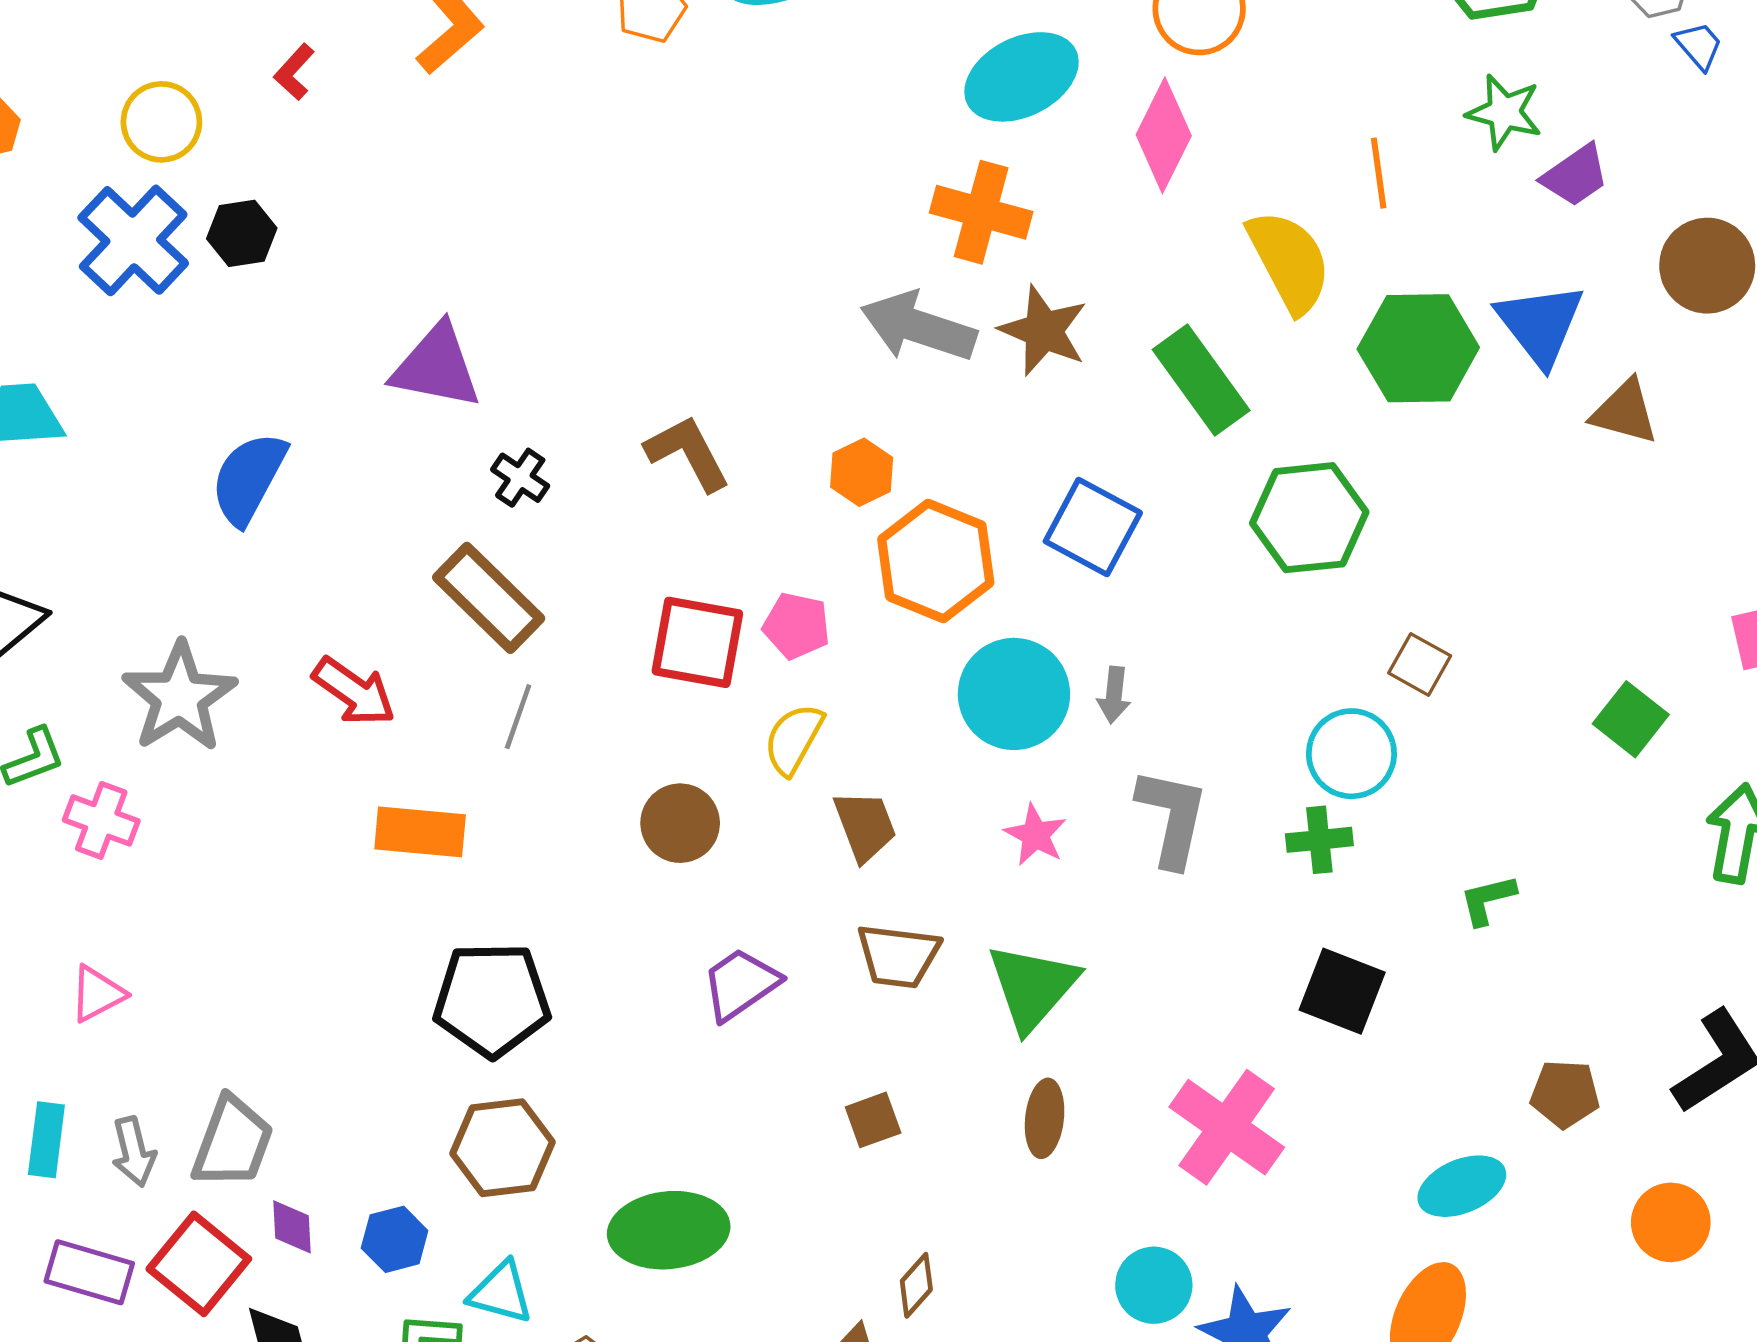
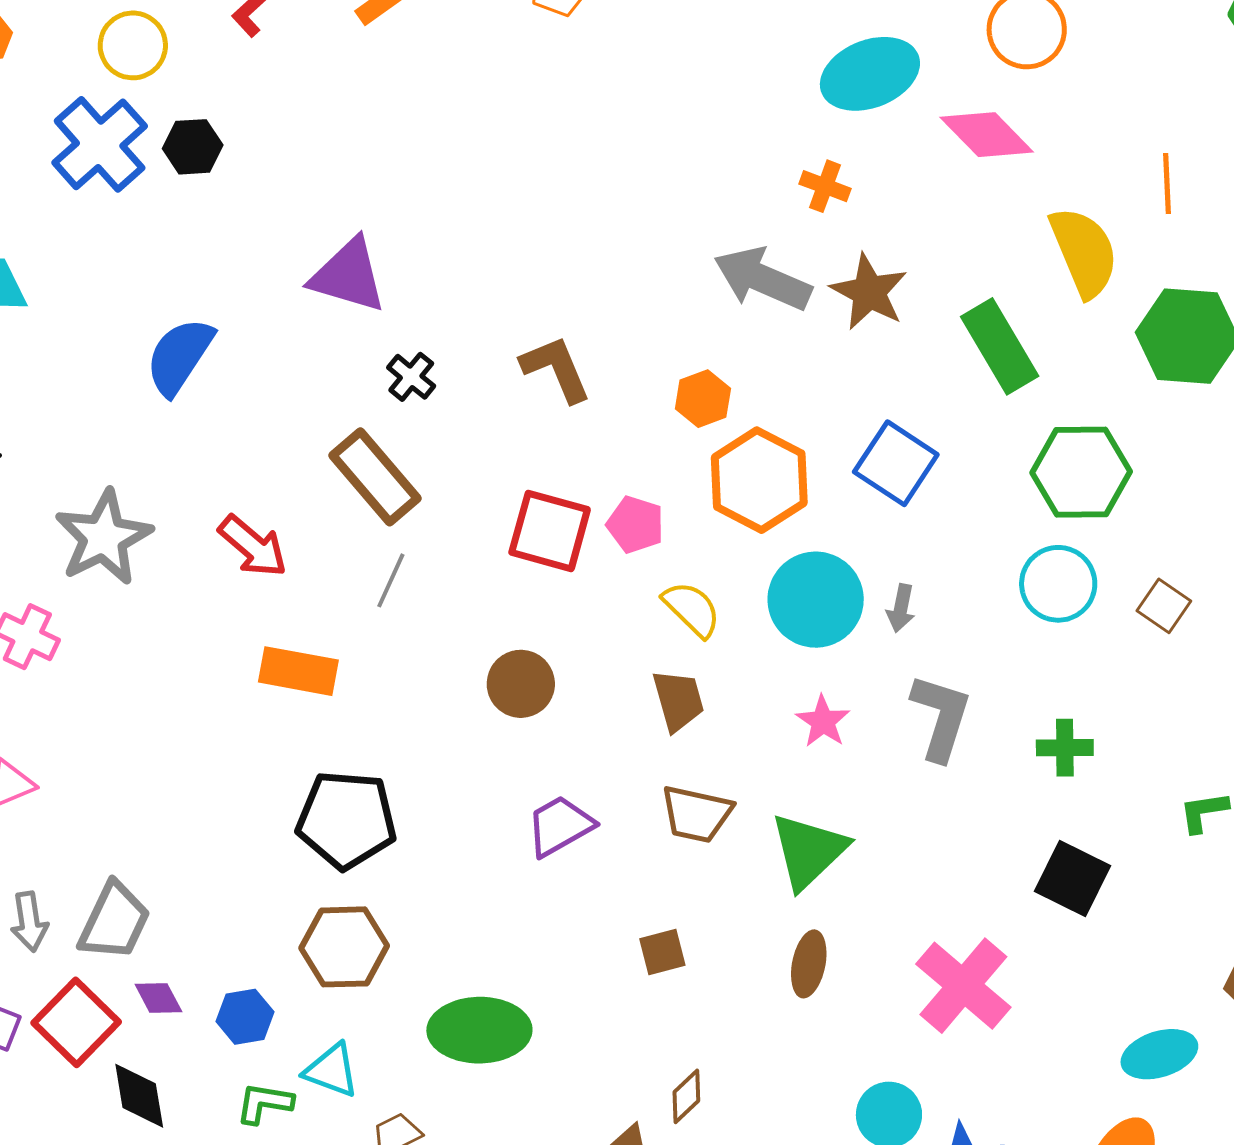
pink diamond: (1164, 135) -> (987, 135), turned -76
orange cross: (981, 212) -> (825, 186), size x0.6
yellow semicircle: (794, 739) -> (692, 609), moved, turned 100
cyan circle: (1351, 754) -> (1058, 584), moved
purple diamond: (292, 1227) -> (158, 998), turned -30

